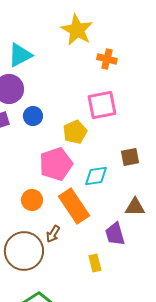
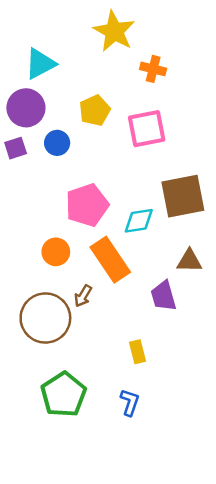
yellow pentagon: (75, 132) -> (95, 110), moved
brown square: (130, 157) -> (183, 196), size x1.8
yellow rectangle: (95, 263) -> (138, 352), moved

